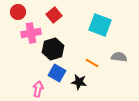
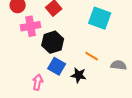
gray semicircle: (119, 57) -> (119, 65), moved

